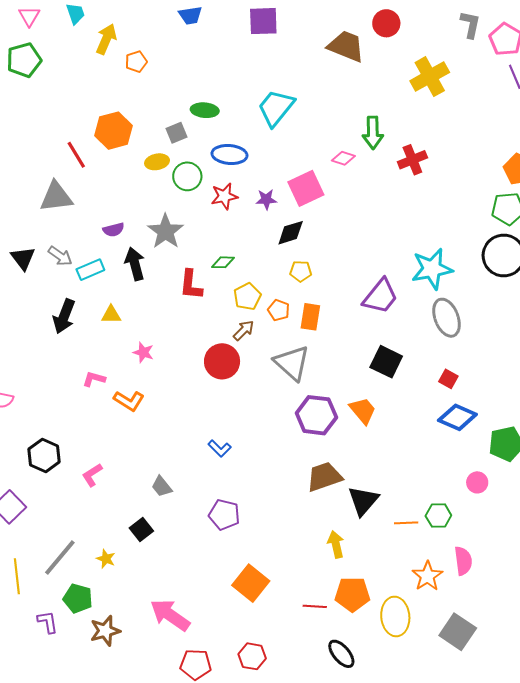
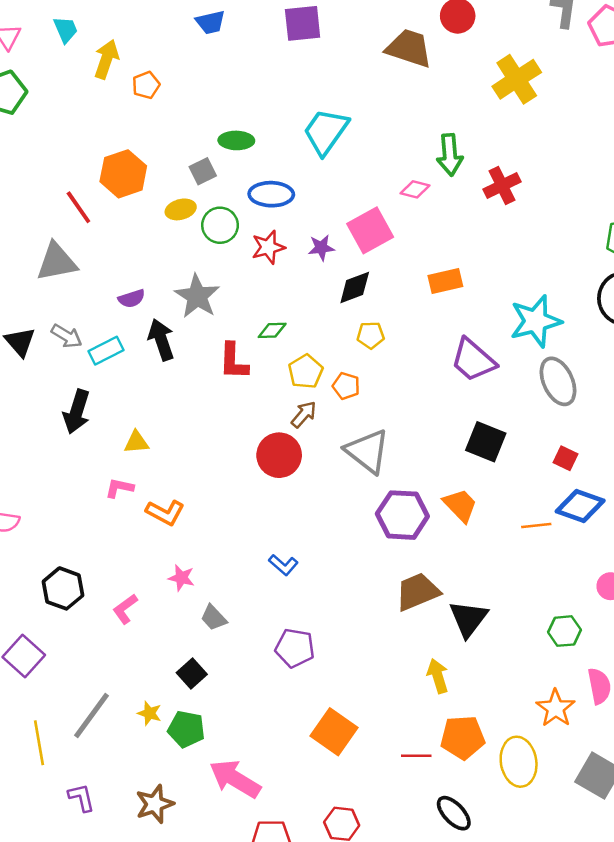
purple trapezoid: (381, 296) -> (473, 360), turned 96
yellow triangle: (111, 315) -> (136, 442), moved
orange rectangle: (310, 317) -> (445, 281), moved, turned 72
pink star: (143, 352) -> (181, 578), moved
orange line: (406, 523) -> (536, 526), moved
green pentagon: (78, 598) -> (186, 729), moved

